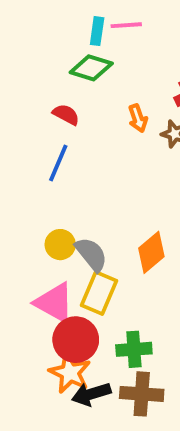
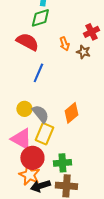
green diamond: (91, 68) -> (40, 18), turned -35
red semicircle: (66, 115) -> (27, 42), size x1.6
blue line: (58, 163) -> (38, 73), moved

